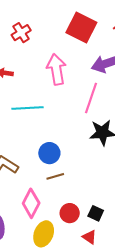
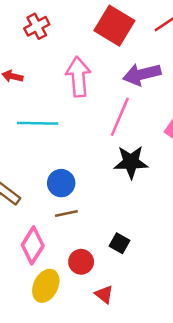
black square: (96, 213) -> (120, 243), moved

